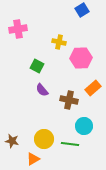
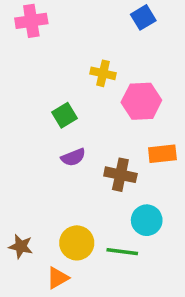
pink cross: (18, 29) -> (31, 21), moved
green square: (37, 66) -> (65, 115), turned 32
orange rectangle: (93, 88) -> (162, 154), turned 35
purple semicircle: (42, 90) -> (73, 157), turned -72

